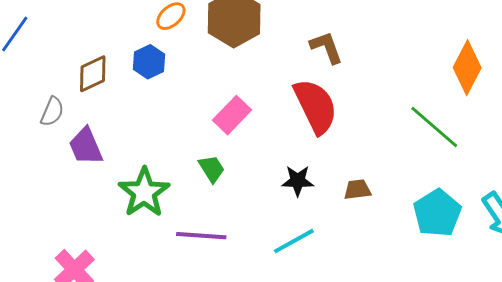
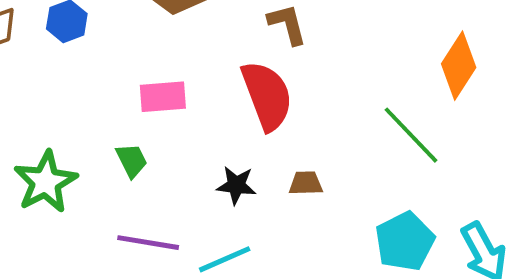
pink rectangle: (232, 115) -> (163, 97), turned 36
brown trapezoid: (357, 190) -> (306, 183), moved
purple line: (201, 236) -> (148, 243), moved

